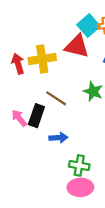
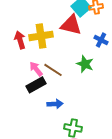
black rectangle: (36, 116) -> (36, 85), turned 42
pink arrow: (19, 118) -> (36, 69), moved

